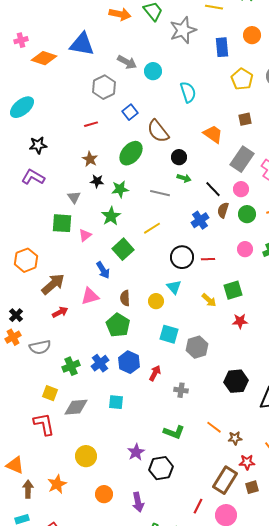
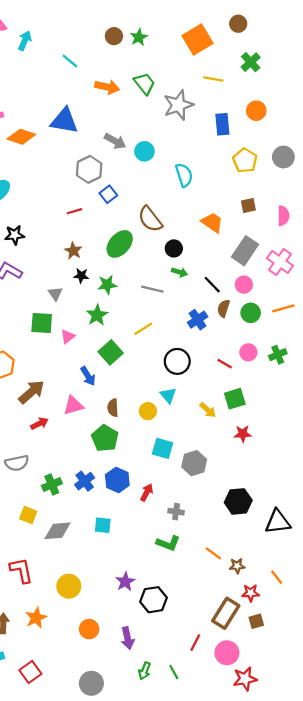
blue square: (130, 112) -> (108, 194), moved
red line: (208, 259) -> (225, 364), moved, turned 32
red L-shape: (44, 424) -> (21, 570), moved
green L-shape: (174, 432) -> (168, 543), moved

